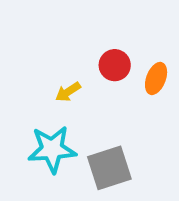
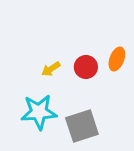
red circle: (115, 65) -> (86, 67), moved

